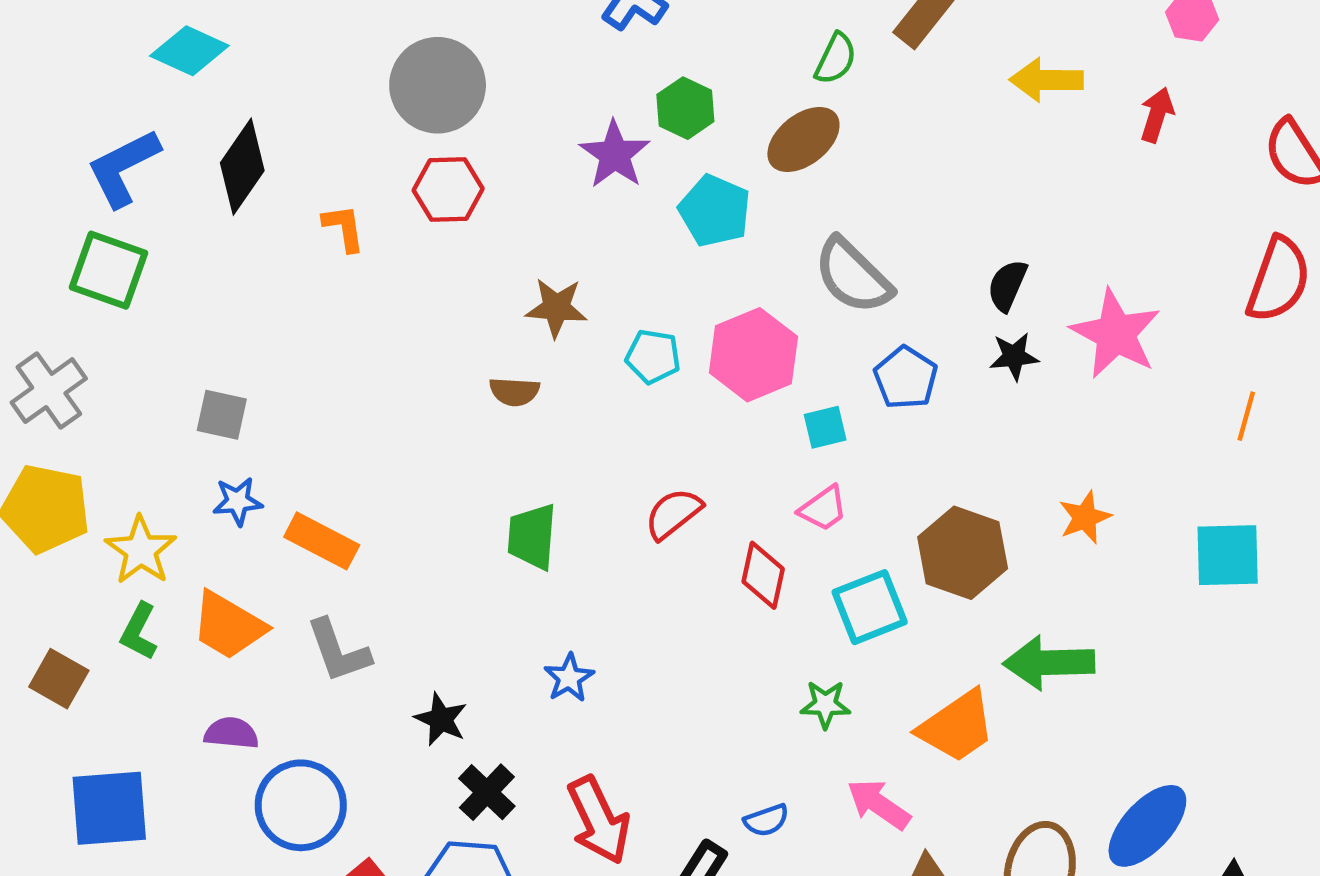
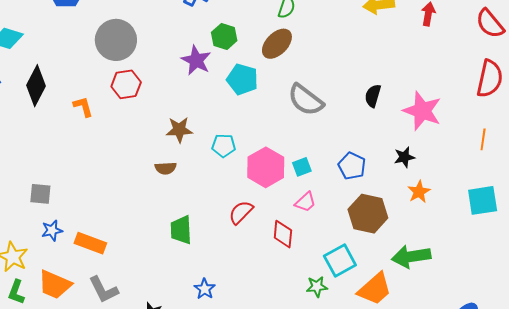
pink hexagon: (753, 355) -> (266, 167), moved
black star: (1014, 356) -> (404, 157), moved
blue pentagon: (906, 378) -> (352, 166), moved
cyan square: (870, 607) -> (340, 261), moved

